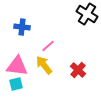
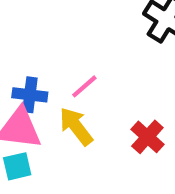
blue cross: (22, 27) -> (30, 95), moved

